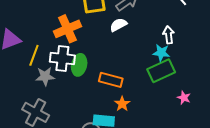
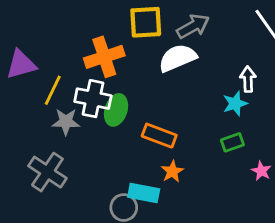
white semicircle: (118, 25) -> (177, 58), size x1.5
cyan star: (161, 53) -> (235, 104), turned -30
green rectangle: (161, 71) -> (232, 142), moved, size x0.6

